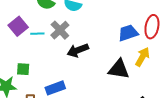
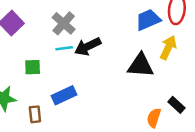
cyan line: (37, 34) -> (64, 48), moved
green square: (23, 69) -> (33, 67), moved

